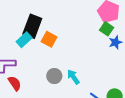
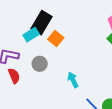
gray circle: (54, 76) -> (40, 64), moved

